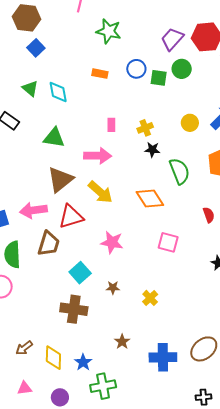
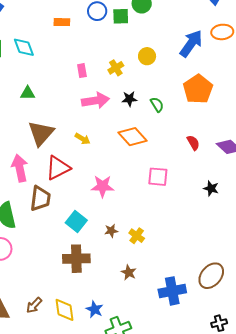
yellow circle: (190, 123) -> (147, 56), moved
green triangle: (54, 138) -> (28, 93), size x0.7
black star: (152, 150) -> (129, 99), moved
pink arrow: (98, 156) -> (95, 101), moved
green semicircle: (180, 171) -> (157, 105), size x0.6
yellow arrow: (100, 192) -> (83, 139), size x0.6
pink arrow: (33, 210) -> (20, 168), turned 96
yellow cross: (150, 298) -> (137, 236), moved
brown star: (122, 342) -> (129, 272), moved

